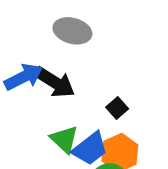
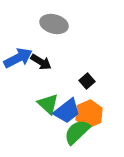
black arrow: (55, 82) -> (41, 62), size x0.7

